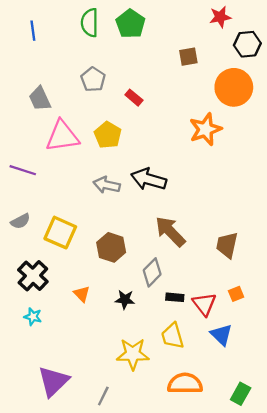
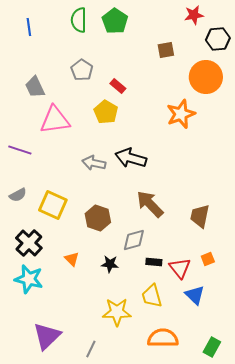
yellow pentagon: (108, 135) -> (106, 112), moved
gray diamond: (152, 272) -> (134, 240), turned 30
cyan star: (33, 317) -> (29, 279), size x1.8

